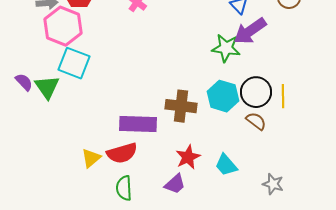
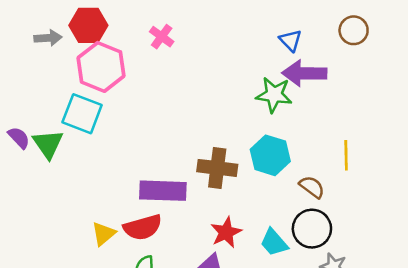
pink hexagon: (63, 26) -> (101, 67), moved
purple arrow: (250, 31) -> (304, 73), turned 36
black circle: (256, 92) -> (312, 229), moved

